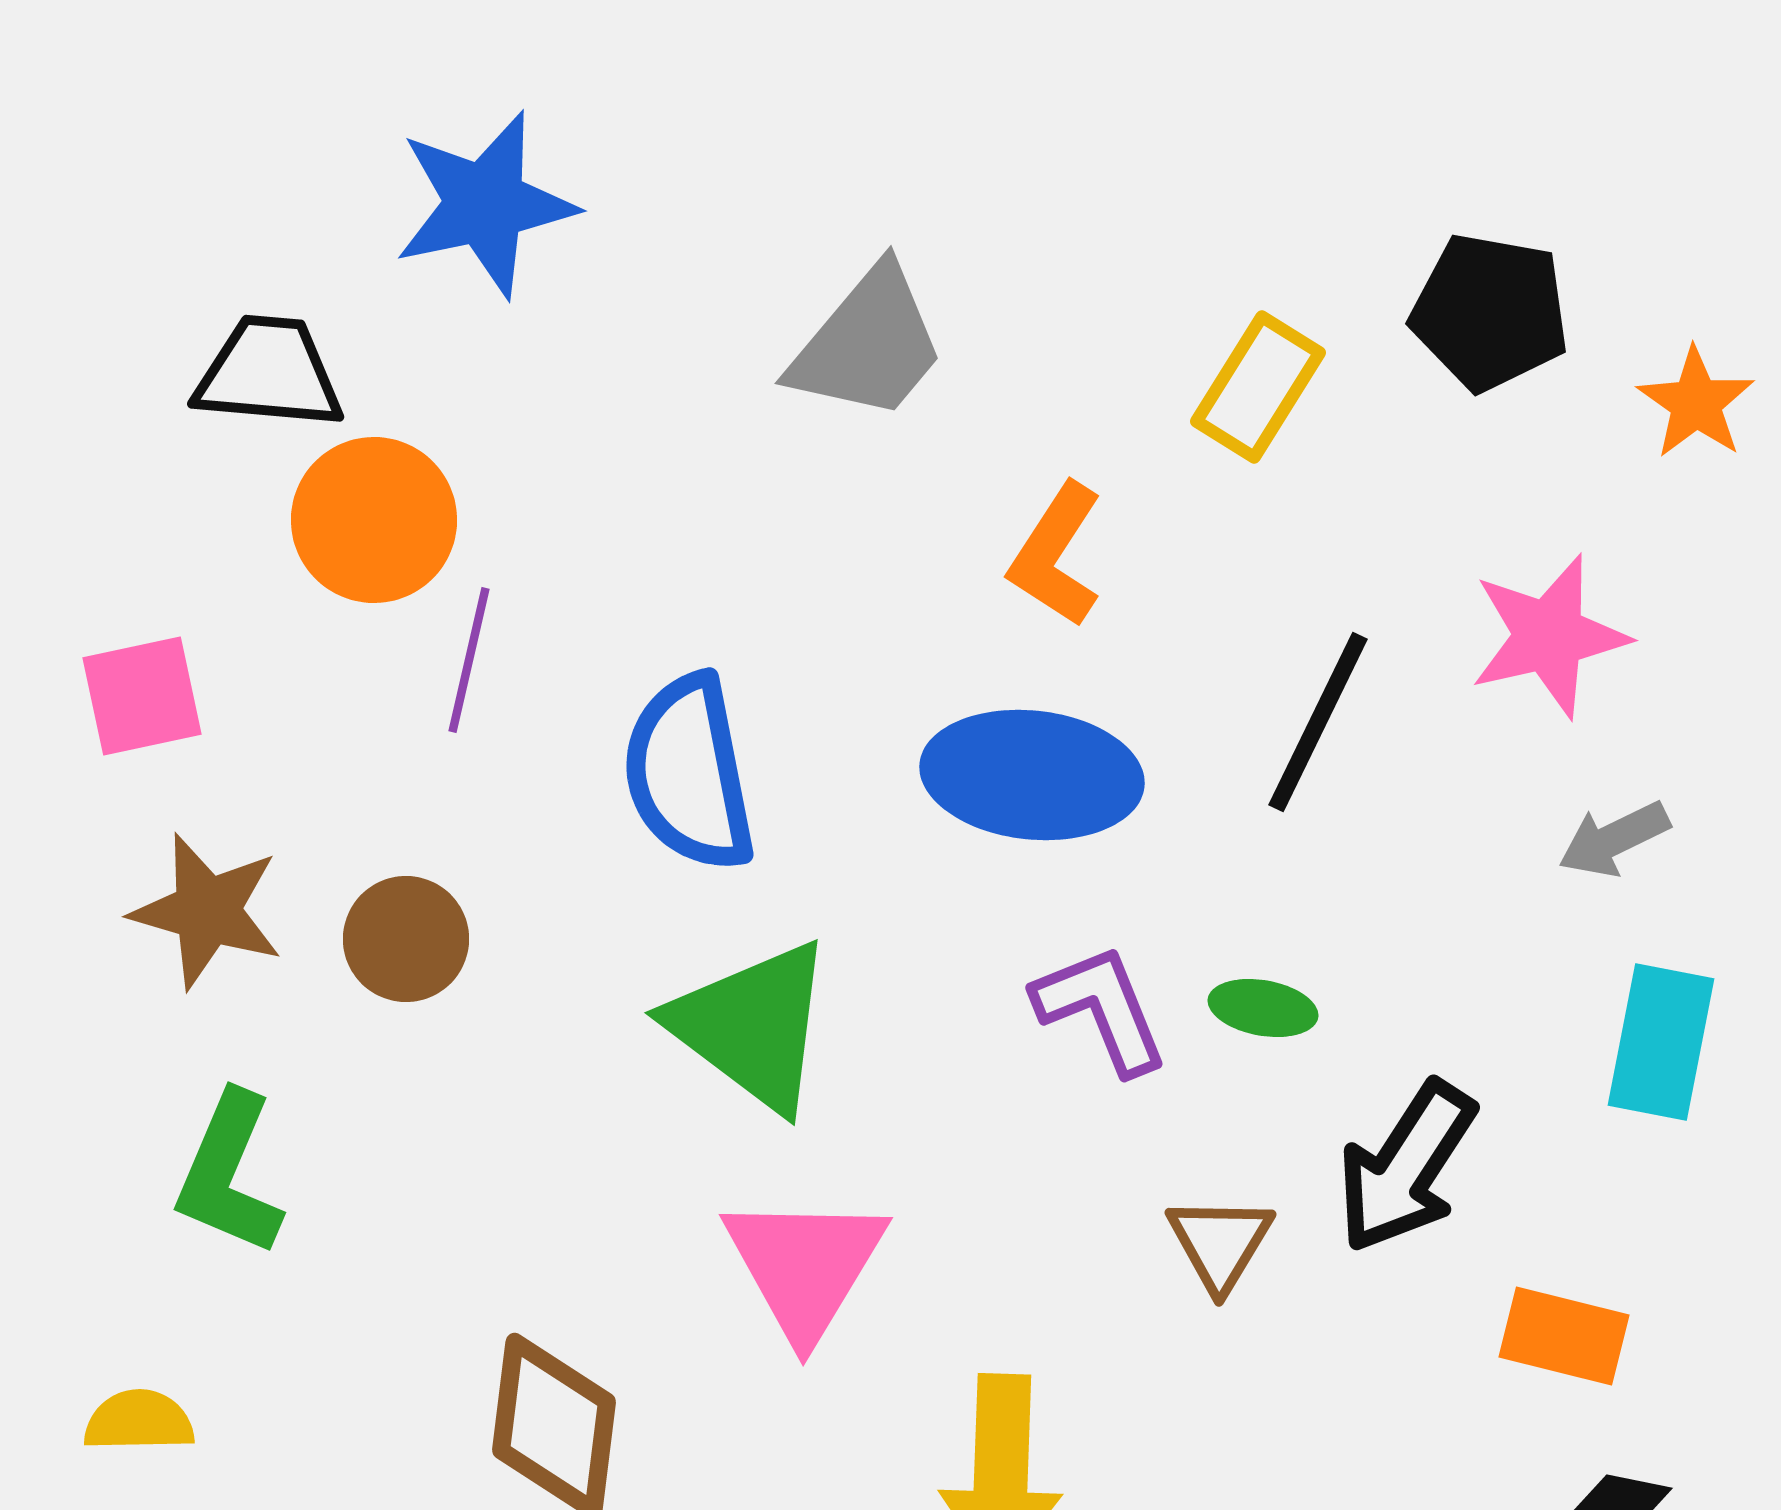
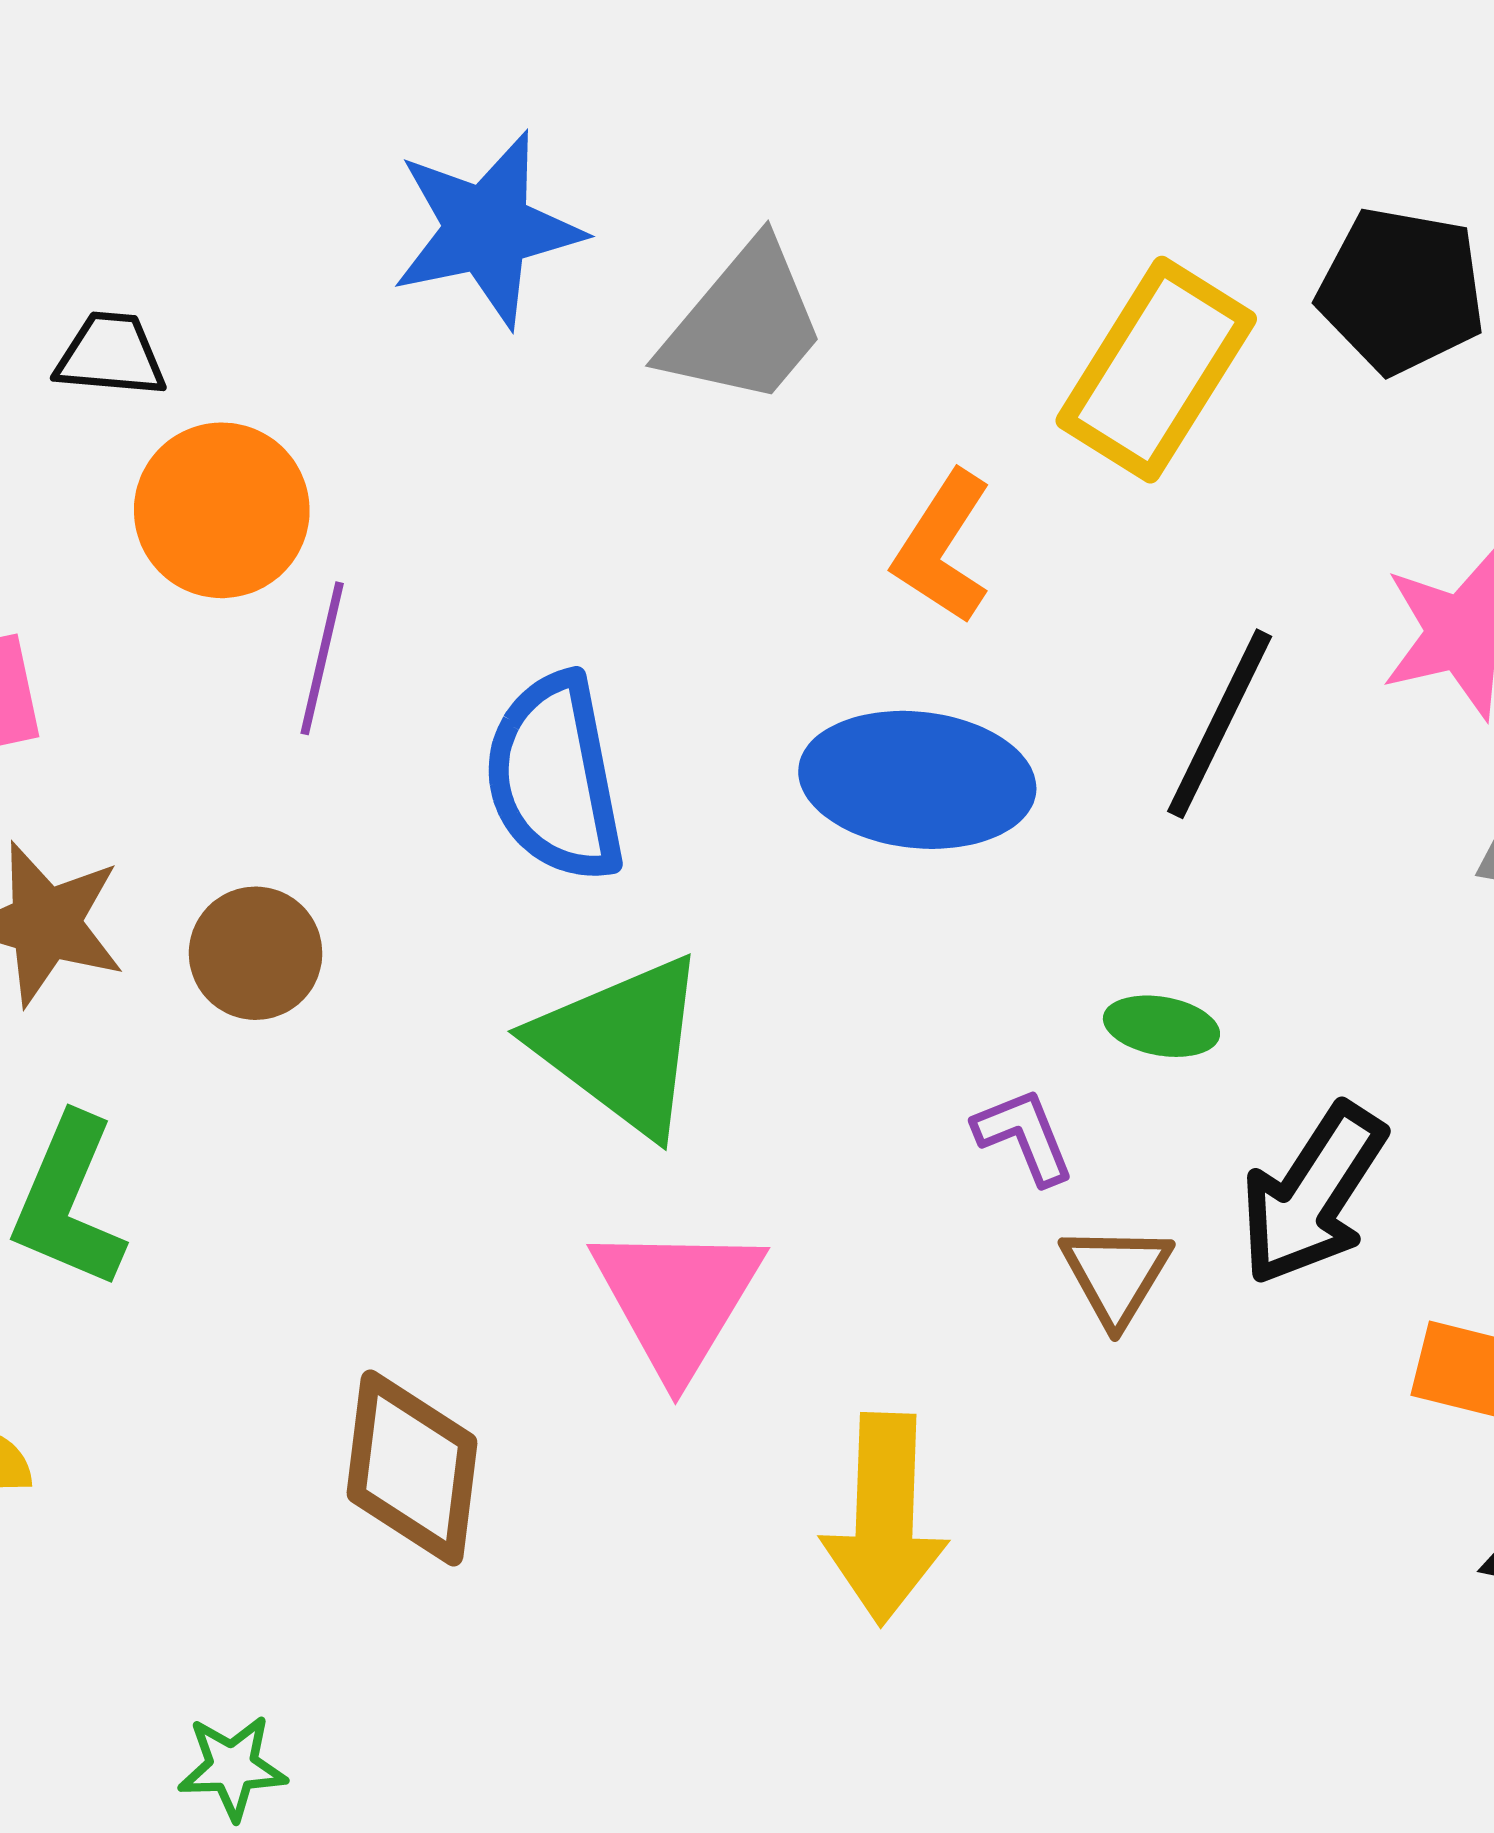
blue star: (485, 204) -> (487, 229), moved
black trapezoid: (269, 373) -> (111, 355), size x0.7
yellow rectangle: (1258, 387) -> (1156, 370), size x1.4
purple L-shape: (1101, 1009) -> (1024, 1136), moved, size x0.7

